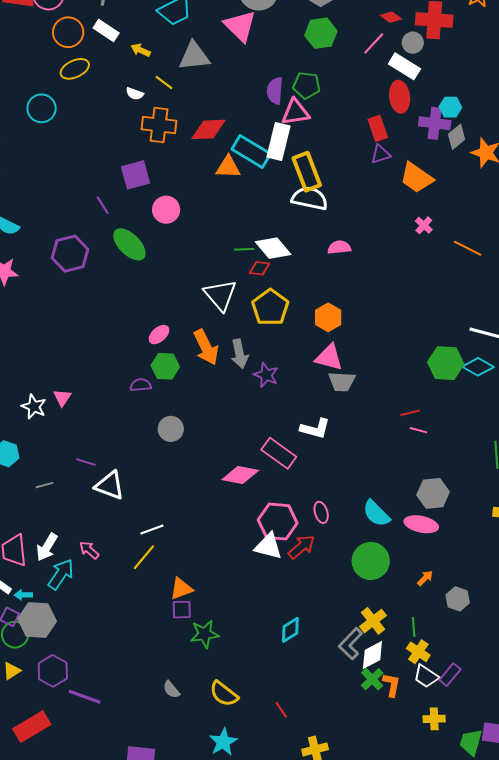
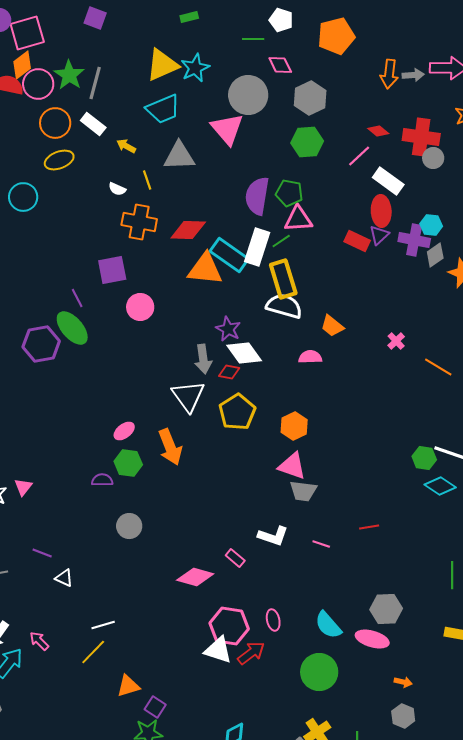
gray circle: (413, 43) -> (433, 158), moved
yellow line: (164, 83) -> (147, 180), turned 30
purple semicircle: (275, 91) -> (257, 196), size x1.4
pink triangle: (295, 112) -> (298, 219), moved
red rectangle: (378, 128) -> (357, 241), turned -50
purple triangle: (381, 154) -> (379, 235), moved, turned -30
orange triangle: (228, 167) -> (205, 269), size x1.4
orange trapezoid: (416, 178) -> (332, 326), moved, size x0.7
green ellipse: (129, 244) -> (72, 328), moved
green line: (244, 249) -> (281, 241), moved, turned -36
gray arrow: (240, 354) -> (203, 359), moved
green hexagon: (446, 363) -> (424, 458), moved, size x0.7
purple star: (266, 375) -> (228, 329), moved
pink line: (418, 430) -> (321, 544), moved
pink rectangle: (279, 453) -> (235, 558), size x0.6
white triangle: (110, 485) -> (64, 578), size x0.6
orange arrow: (425, 578) -> (403, 682), moved, turned 54
purple square: (182, 610) -> (155, 707), moved, turned 30

